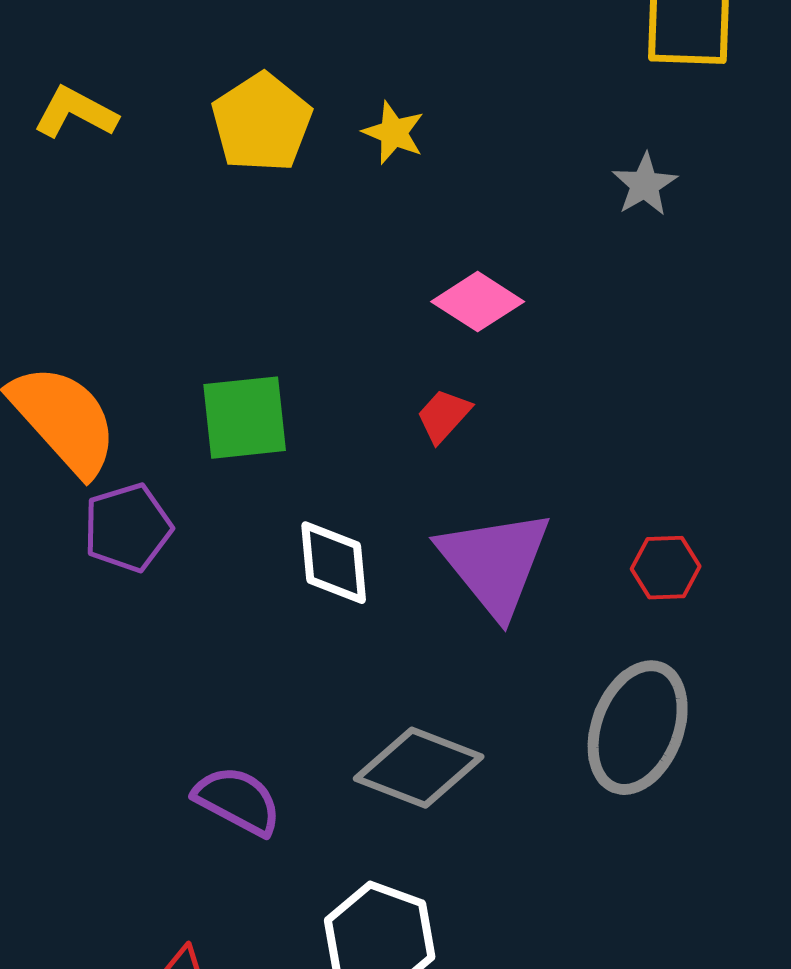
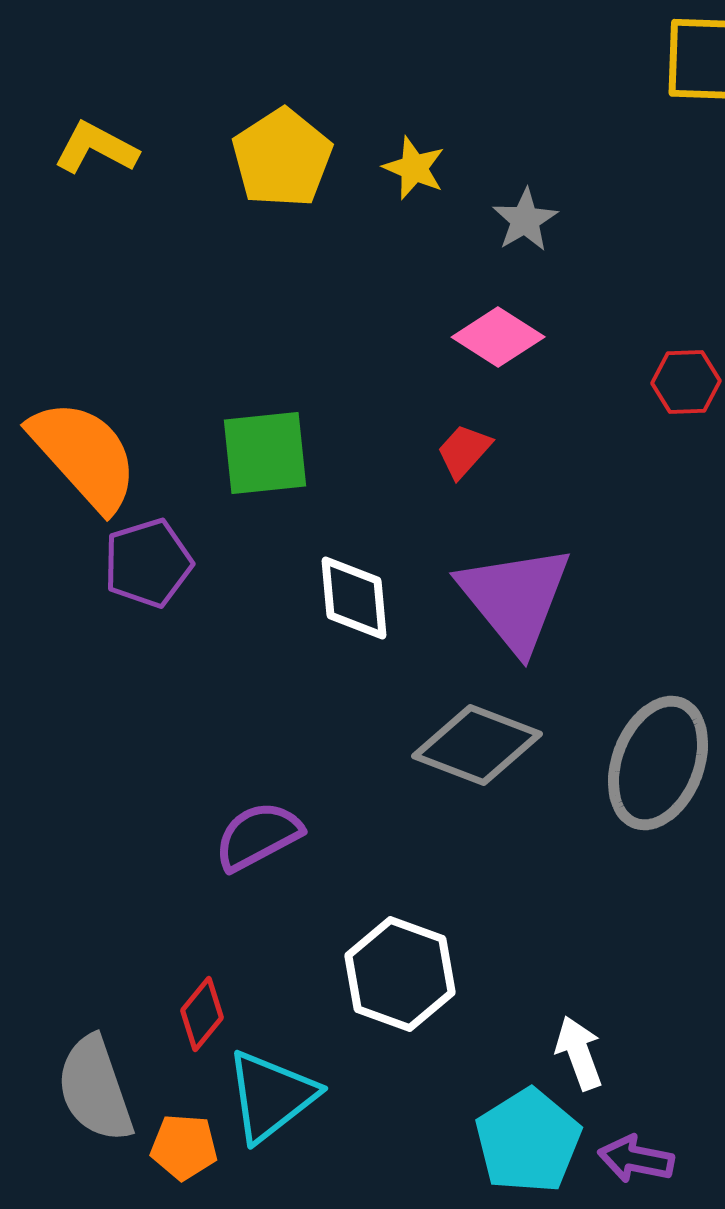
gray star: (645, 185) -> (525, 220), moved
red hexagon: (666, 568) -> (686, 382), moved
gray diamond: (419, 768) -> (477, 745), moved
purple semicircle: (238, 801) -> (258, 836), turned -56

